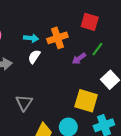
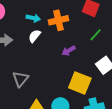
purple arrow: (79, 59) -> (69, 51), moved

